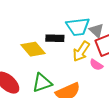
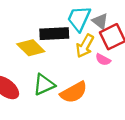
cyan trapezoid: (78, 27) -> (79, 19), turned 125
black rectangle: (55, 38) -> (54, 34), size x1.4

